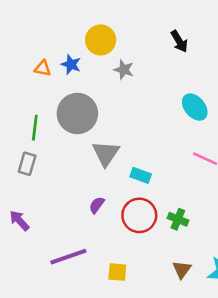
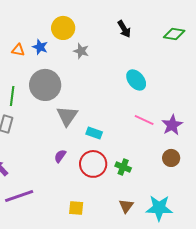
purple line: (68, 257) -> (19, 196), moved

